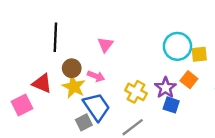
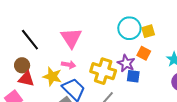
black line: (55, 37) -> (30, 40), turned -30
pink triangle: (105, 45) -> (71, 38), size x1.6
brown circle: (72, 68) -> (22, 65), moved
yellow cross: (136, 92) -> (103, 71), size x1.4

